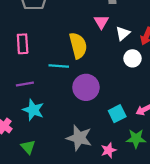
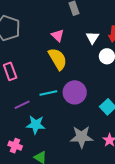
pink triangle: (101, 22) -> (58, 36), moved
cyan line: (59, 66) -> (48, 93), moved

